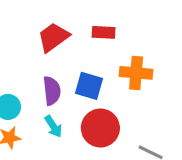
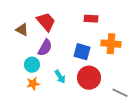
red trapezoid: (53, 37) -> (46, 22), moved, turned 85
purple semicircle: (52, 91) -> (45, 48), moved, turned 36

